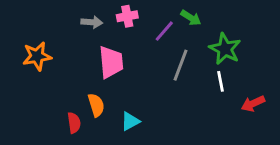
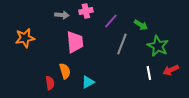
green arrow: (191, 18) -> (141, 25), moved
green star: (225, 49) -> (158, 46), moved
white line: (220, 81) -> (149, 73), moved

